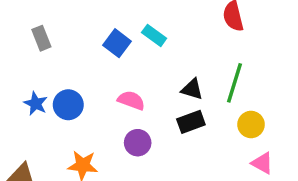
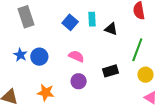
cyan rectangle: (154, 35) -> (92, 19), turned 48
gray rectangle: (41, 38) -> (26, 17), size x1.5
black triangle: (192, 89) -> (111, 29), moved

